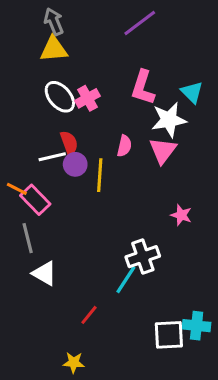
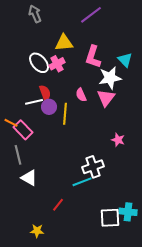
yellow triangle: (54, 49) -> (64, 43), moved
pink semicircle: (124, 146) -> (81, 95), turned 144
cyan line: (126, 280) -> (82, 182), turned 36
yellow star: (74, 363) -> (37, 231), moved

